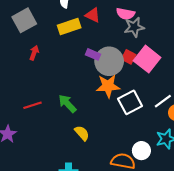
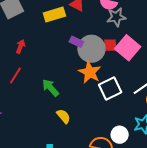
red arrow: (34, 53) -> (20, 46), moved
red square: (129, 57) -> (110, 45), turned -32
orange star: (108, 86) -> (90, 72), turned 30
red line: (32, 105) -> (15, 75), moved, turned -42

